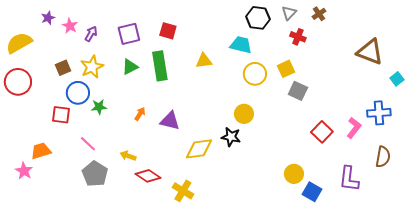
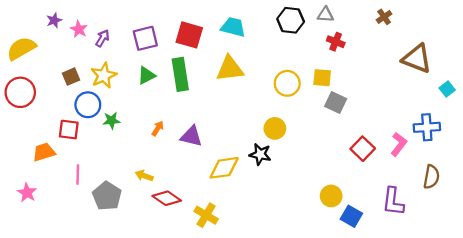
gray triangle: (289, 13) -> (326, 15), turned 49
brown cross: (319, 14) -> (384, 17), moved
red square: (168, 31) -> (189, 35), size x1.4
cyan trapezoid: (241, 45) -> (233, 27), moved
yellow triangle: (204, 61) -> (230, 69), size x1.5
yellow square: (286, 69) -> (322, 78), turned 30
pink line: (88, 144) -> (78, 175), moved, turned 48
orange trapezoid: (41, 151) -> (44, 152), moved

